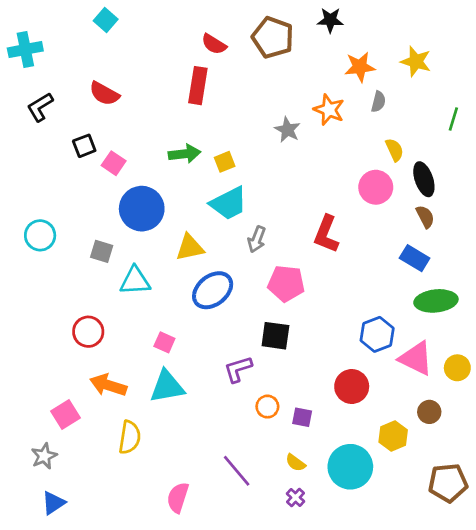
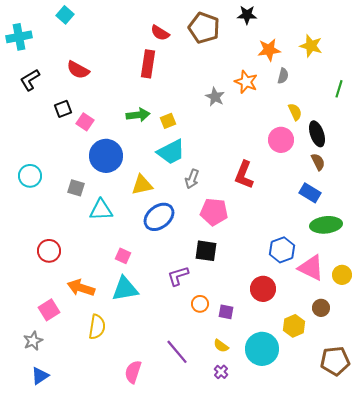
cyan square: (106, 20) -> (65, 15), moved
red circle: (88, 332) -> (49, 251), moved

